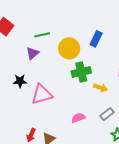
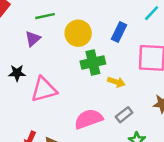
blue rectangle: (96, 39) -> (119, 32), moved
pink semicircle: (78, 118) -> (88, 119), size x1.6

